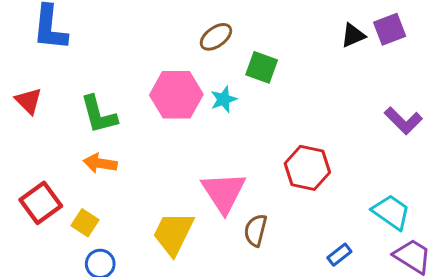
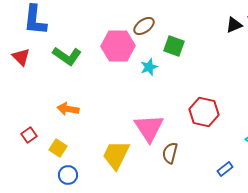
pink hexagon: (176, 95) -> (118, 46), moved
red triangle: (29, 101) -> (21, 57), moved
green L-shape: (99, 115) -> (67, 56), moved, turned -40
red square: (41, 203) -> (29, 135), size x0.6

